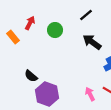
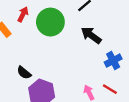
green circle: (55, 30) -> (50, 22), size x1.6

